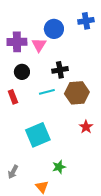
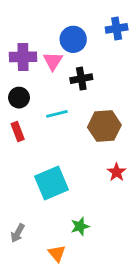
black cross: (60, 70) -> (81, 79), moved
black circle: (22, 72) -> (19, 98), moved
cyan line: (47, 92) -> (57, 114), moved

